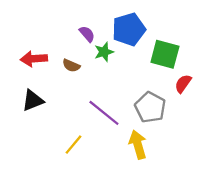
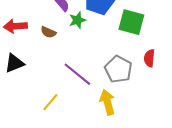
red semicircle: (183, 84) -> (149, 58), moved, turned -30

